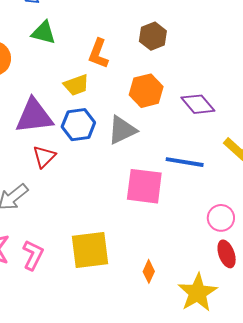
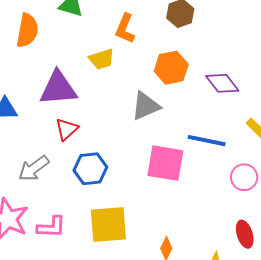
blue hexagon: (78, 125) -> (90, 169), moved
pink circle: (221, 218) -> (244, 177), moved
pink L-shape: (33, 255) -> (51, 227), turned 64

